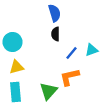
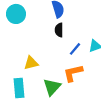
cyan circle: (12, 42) -> (16, 14), moved
yellow triangle: (16, 67) -> (31, 63), moved

